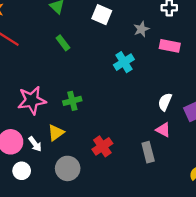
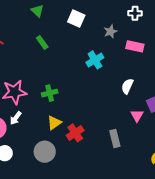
white semicircle: (165, 102) -> (127, 86), moved
pink triangle: (163, 130) -> (137, 116), moved, turned 32
yellow triangle: (56, 133) -> (54, 123), moved
white arrow: (35, 144) -> (16, 118), moved, turned 72

